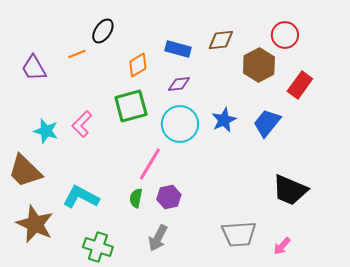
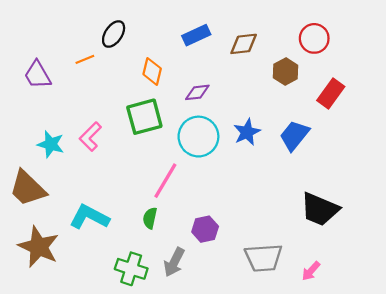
blue rectangle: (178, 49) -> (196, 35), moved, turned -40
orange diamond: (138, 65) -> (152, 71), turned -45
brown hexagon: (259, 65) -> (286, 71), size x0.7
purple hexagon: (169, 197) -> (205, 229), moved
green cross: (98, 247) -> (131, 269), moved

